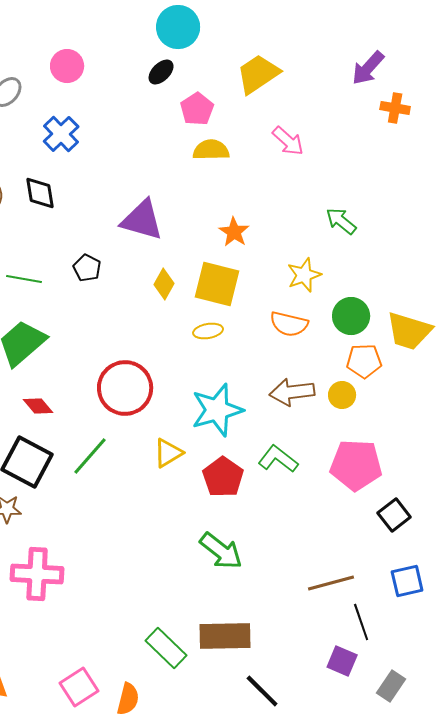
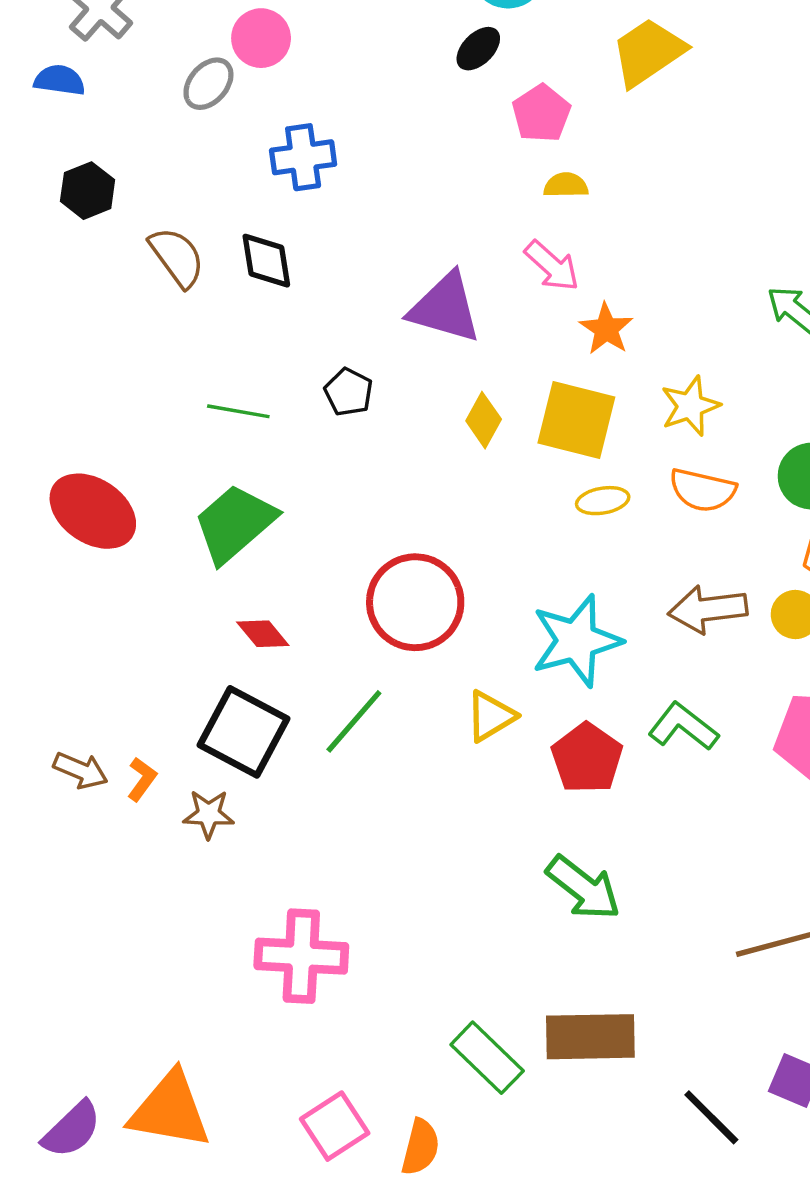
pink circle: (67, 66) -> (261, 38), moved
blue cross: (61, 134) -> (303, 157), turned 36
pink arrow: (288, 141) -> (552, 266), moved
yellow semicircle: (211, 150) -> (566, 185), size x0.7
yellow star: (304, 275) -> (690, 406), moved
yellow ellipse: (208, 331) -> (603, 501), moved
pink cross: (37, 574) -> (301, 956), moved
black line: (262, 691) -> (711, 1117), moved

